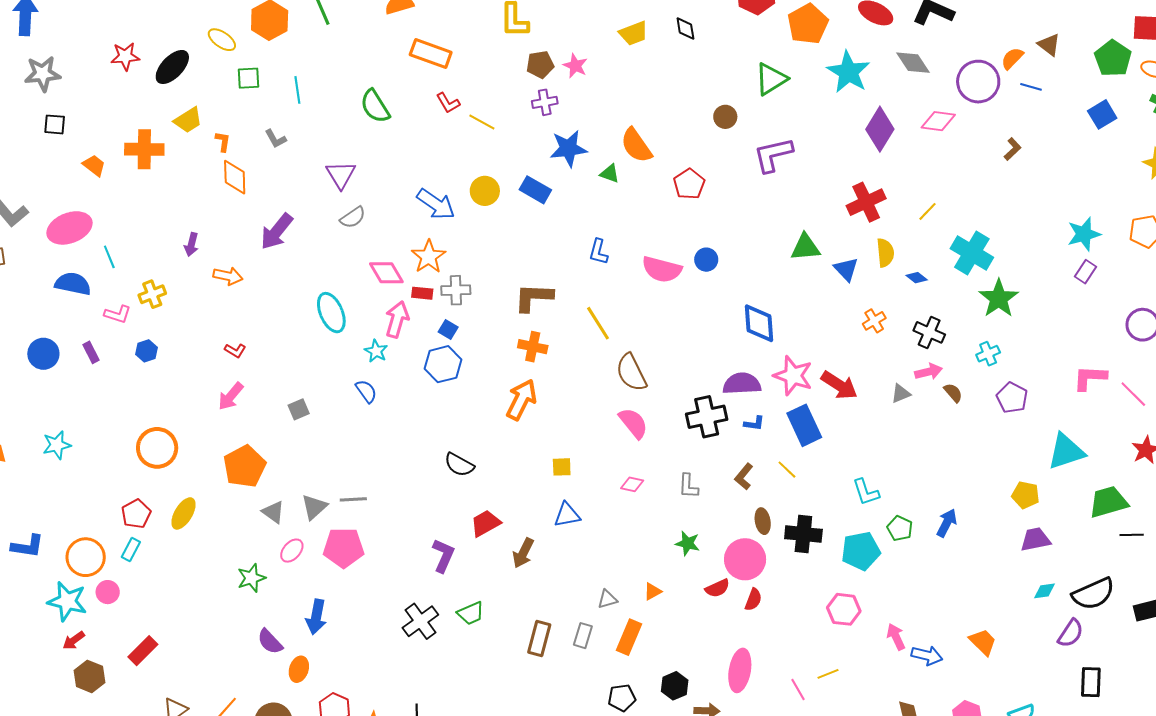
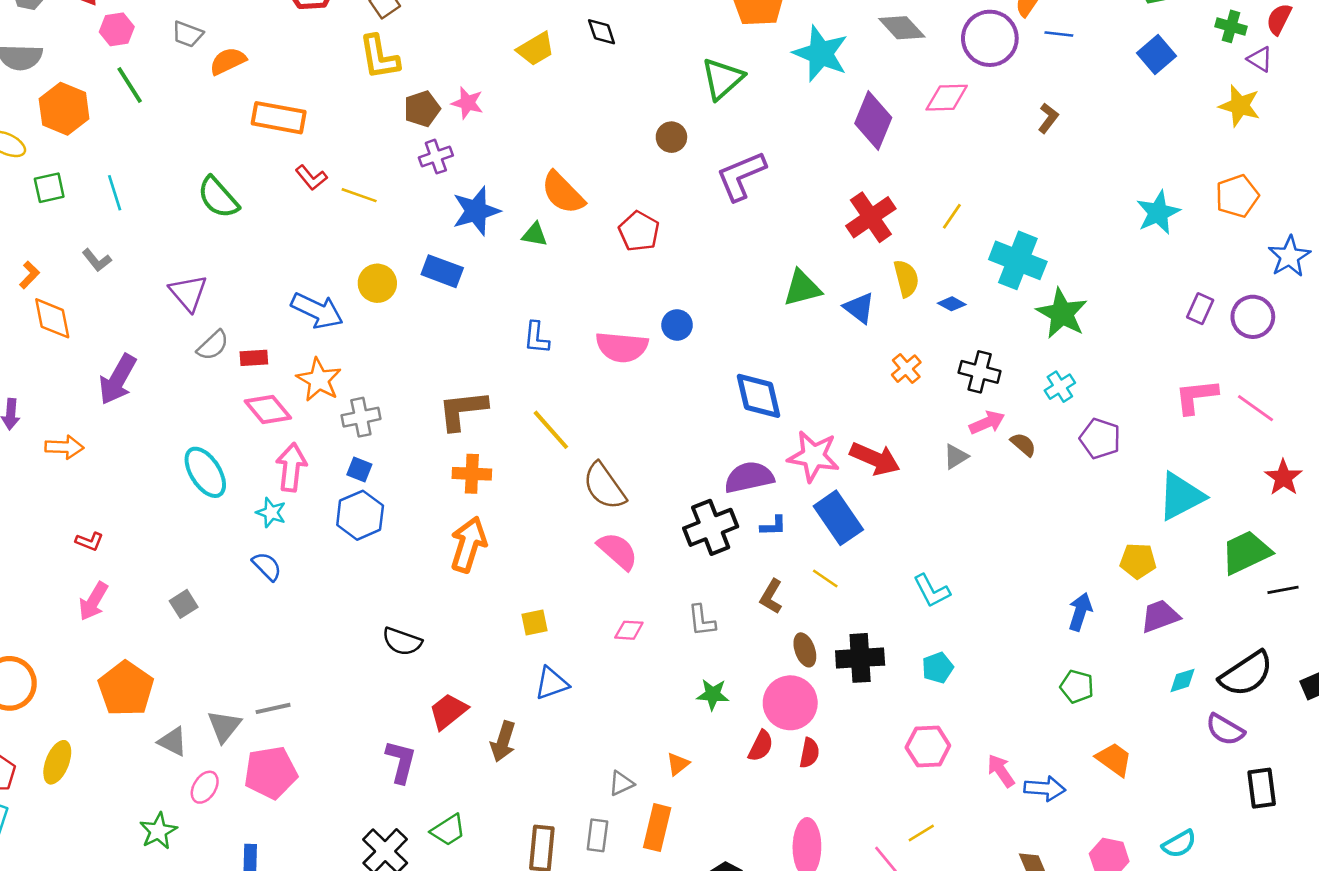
orange L-shape: (223, 142) -> (29, 275), turned 45
purple rectangle: (1085, 272) -> (1200, 309), moved
red rectangle: (422, 293) -> (254, 358), moved
blue arrow: (947, 523) -> (1080, 612), moved
green pentagon: (900, 528) -> (1077, 686), moved
cyan pentagon: (861, 551) -> (938, 668), size x0.6
red semicircle: (717, 588) -> (761, 746), turned -30
purple semicircle: (1071, 633) -> (1225, 730), turned 96

